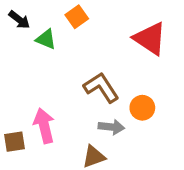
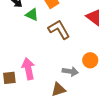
brown L-shape: (101, 87) -> (59, 29), moved

